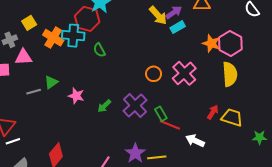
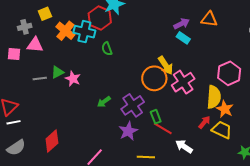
yellow arrow: (158, 15) -> (166, 65), moved
cyan rectangle: (178, 27) -> (183, 38), turned 56
orange star: (211, 43) -> (225, 109), moved
pink hexagon: (230, 43) -> (229, 73), moved
orange circle: (154, 74) -> (154, 78), size x1.6
yellow semicircle: (230, 74) -> (214, 97), moved
pink star: (76, 96) -> (73, 79), moved
purple star: (135, 153) -> (128, 131), moved

